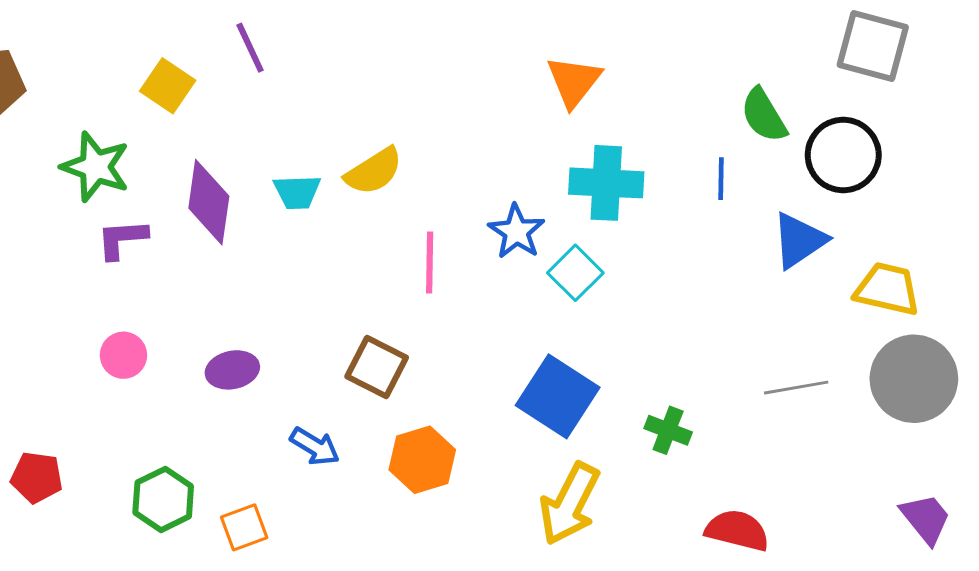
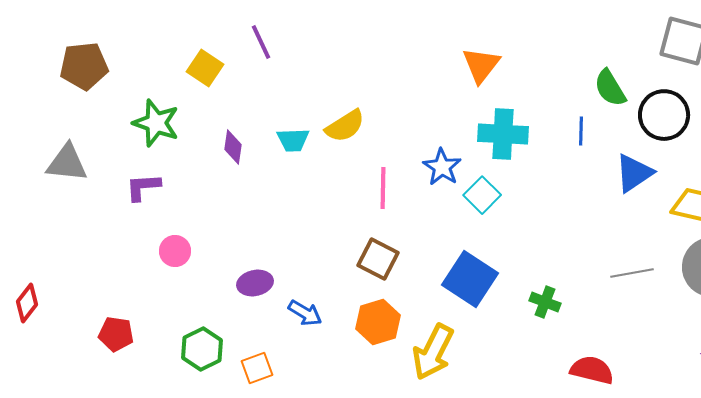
purple diamond: (209, 202) -> (233, 147), size x0.6
purple L-shape: (122, 239) -> (143, 187), moved
brown square: (377, 367) -> (378, 259), moved
purple ellipse: (232, 370) -> (255, 283), moved
yellow arrow: (569, 504) -> (433, 352), moved

